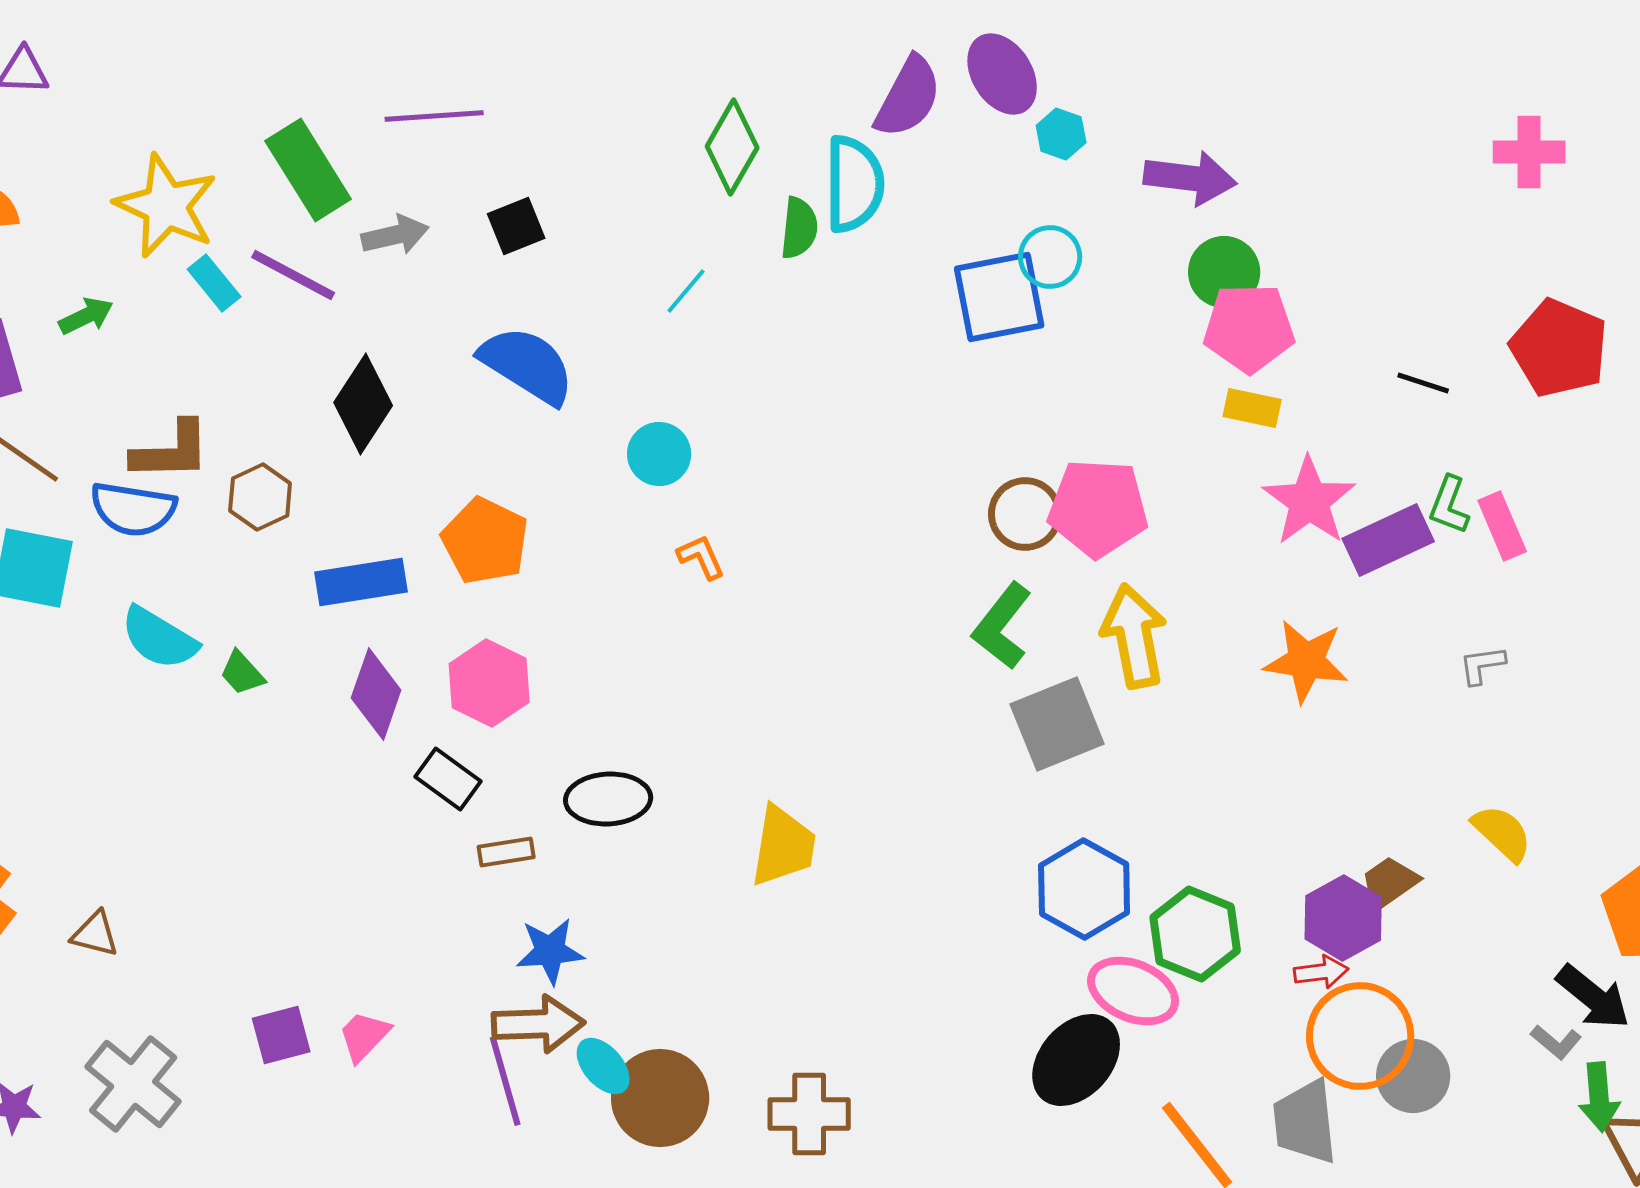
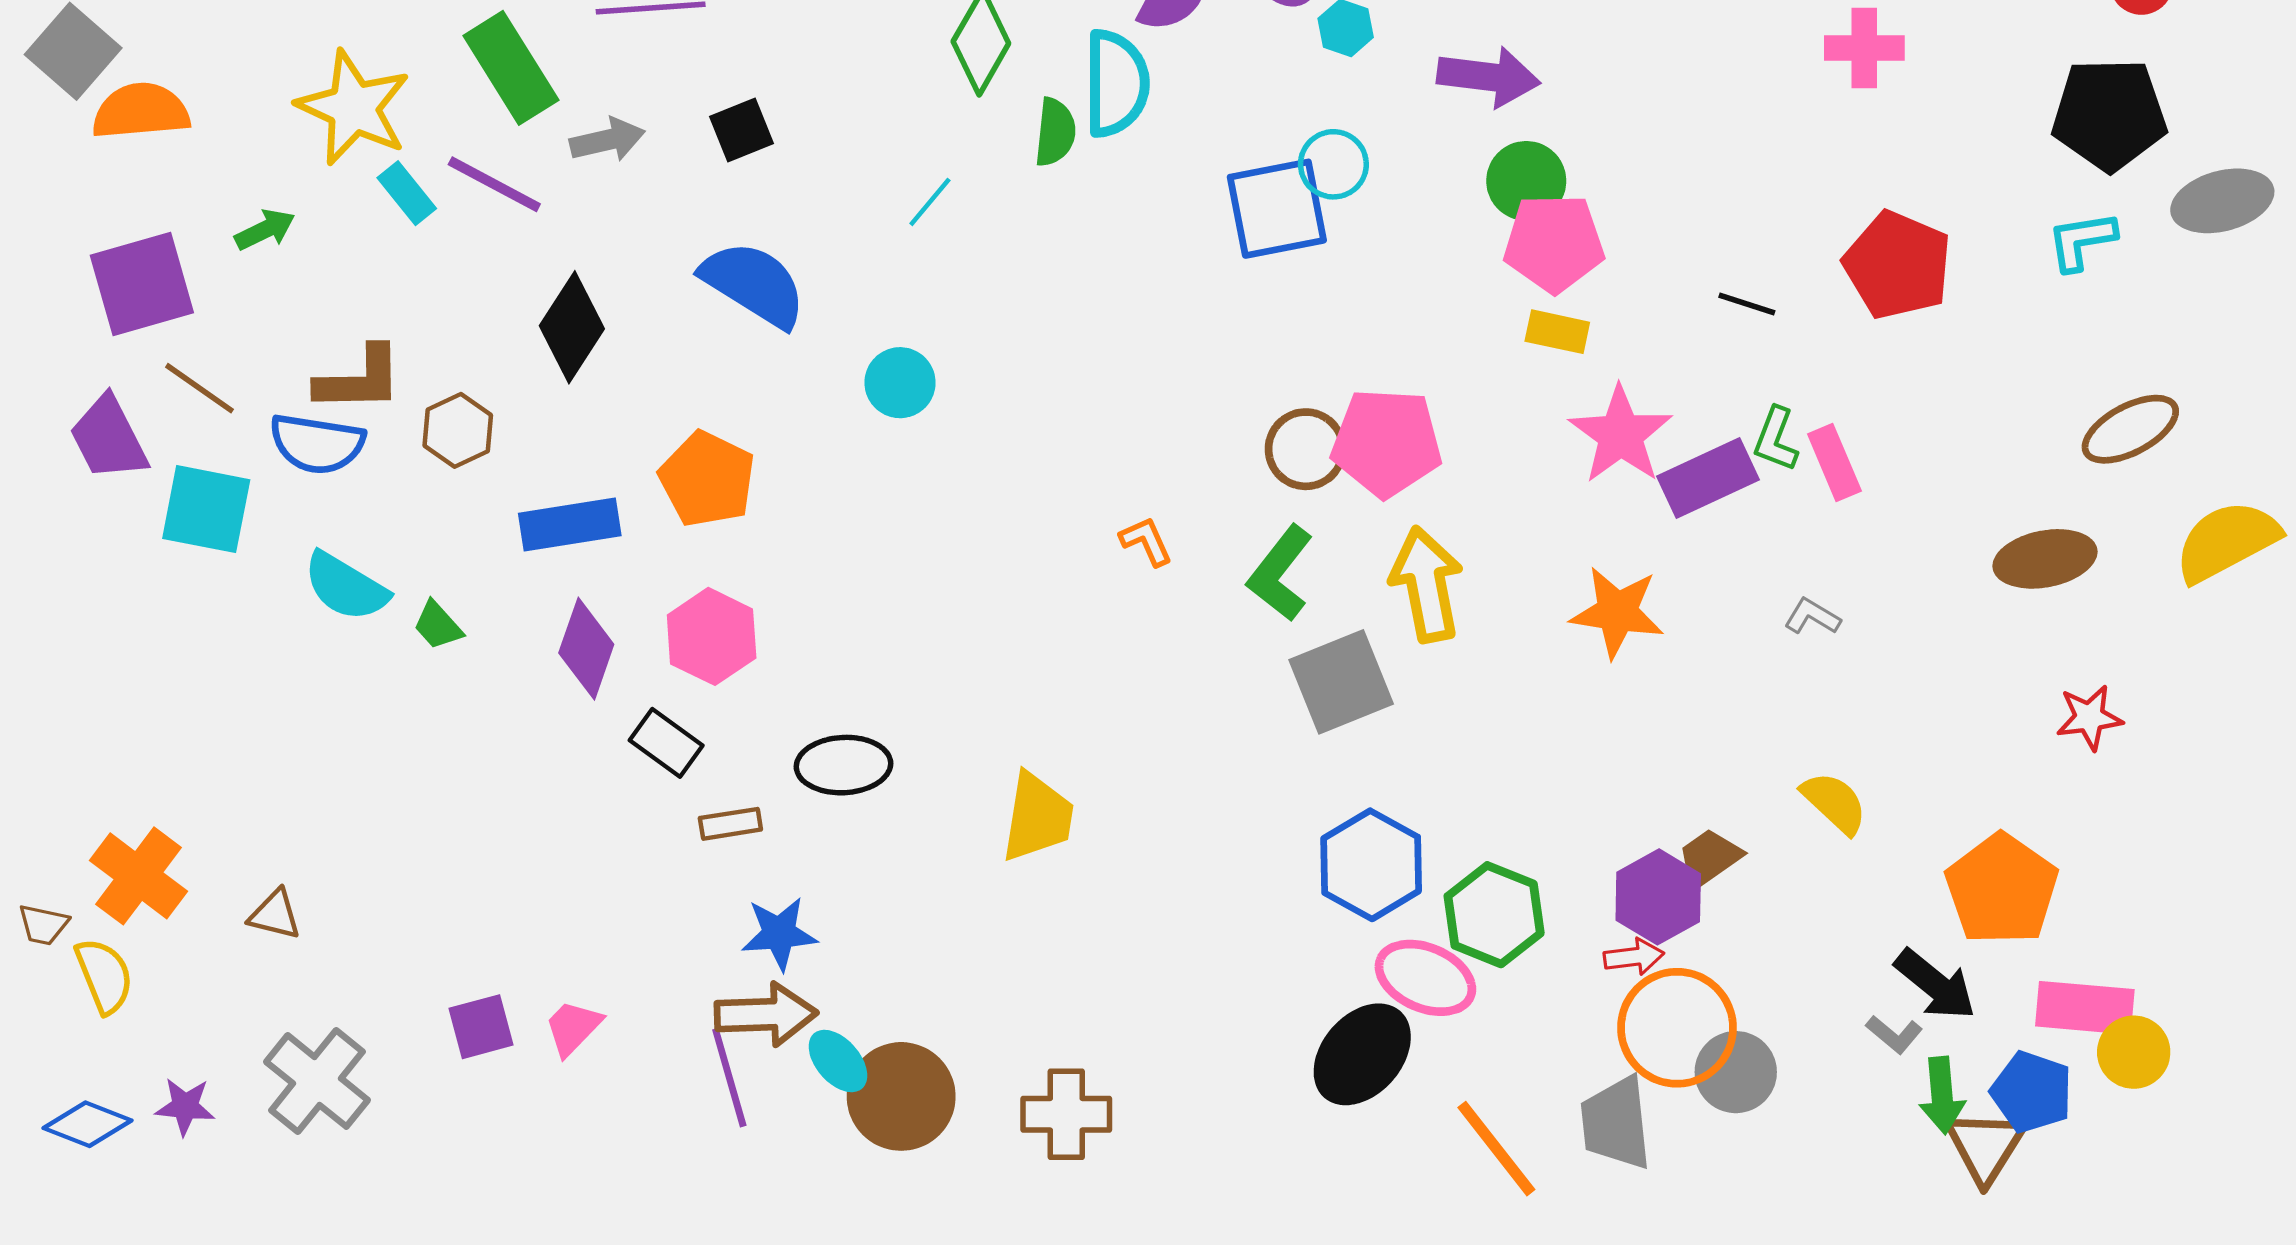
orange L-shape: (701, 557) -> (1146, 541), moved
gray L-shape: (1482, 665) -> (1812, 617), turned 39

